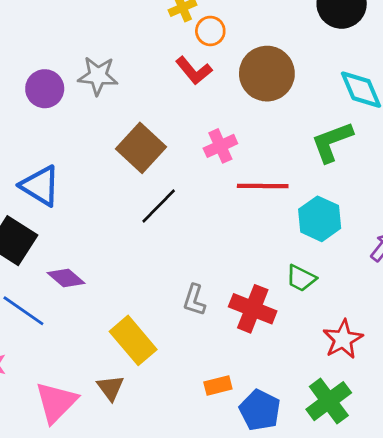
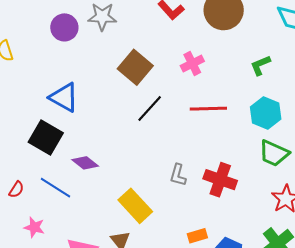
green L-shape: (332, 142) -> (260, 65), moved, size x0.7
red line: (263, 186) -> (208, 109), moved
green trapezoid: (301, 278) -> (274, 153), moved, size x1.4

